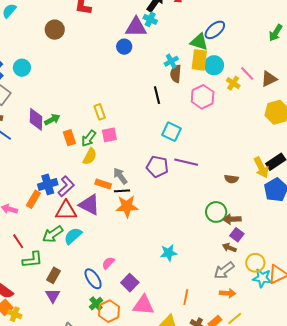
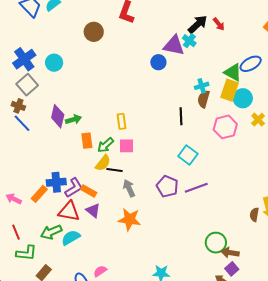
purple line: (186, 162) -> (196, 188), turned -45
brown semicircle: (231, 179) -> (254, 215), moved, turned 80
orange rectangle: (103, 184) -> (89, 191), moved
black line: (122, 191) -> (114, 170), moved
purple triangle: (89, 205) -> (93, 210), size x0.7

